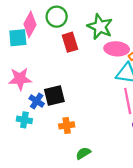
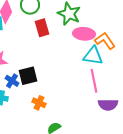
orange cross: (67, 125) -> (39, 103), turned 32

